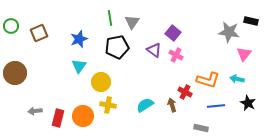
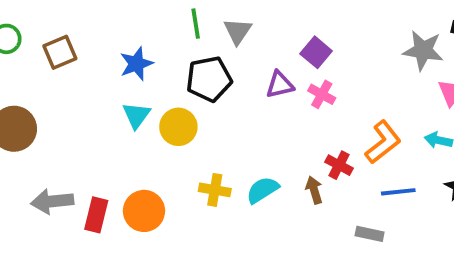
purple triangle: (154, 50) -> (280, 85), turned -49
orange L-shape: (208, 80) -> (383, 142), turned -55
yellow circle: (101, 82) -> (178, 127), moved
yellow cross: (108, 105) -> (215, 190), moved
gray arrow: (35, 111) -> (52, 201), size x1.5

